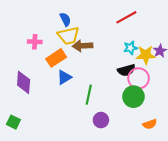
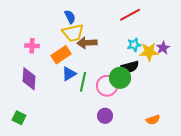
pink cross: (35, 42) -> (32, 46), moved
pink circle: (139, 78) -> (107, 86), moved
green line: (89, 95) -> (83, 82), moved
green circle: (133, 97) -> (120, 78), moved

